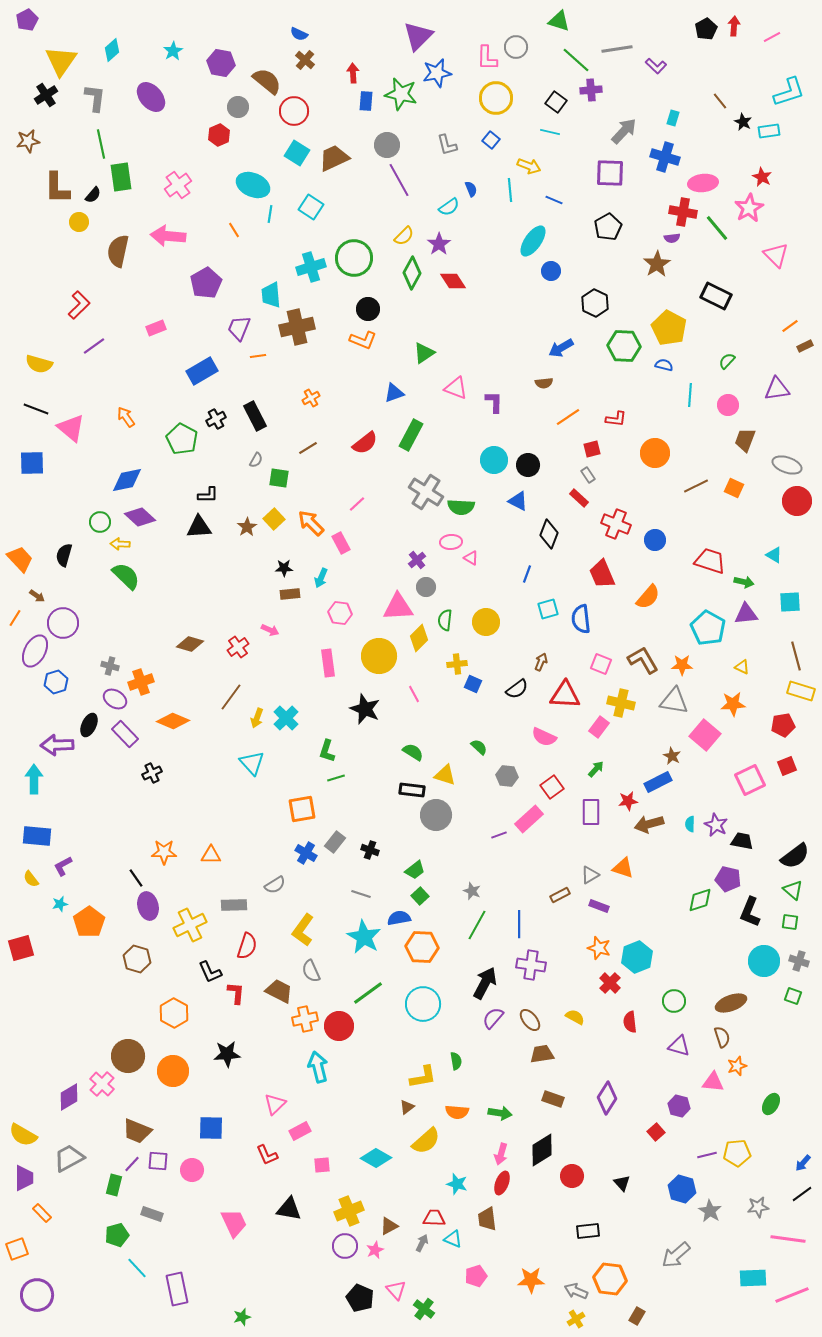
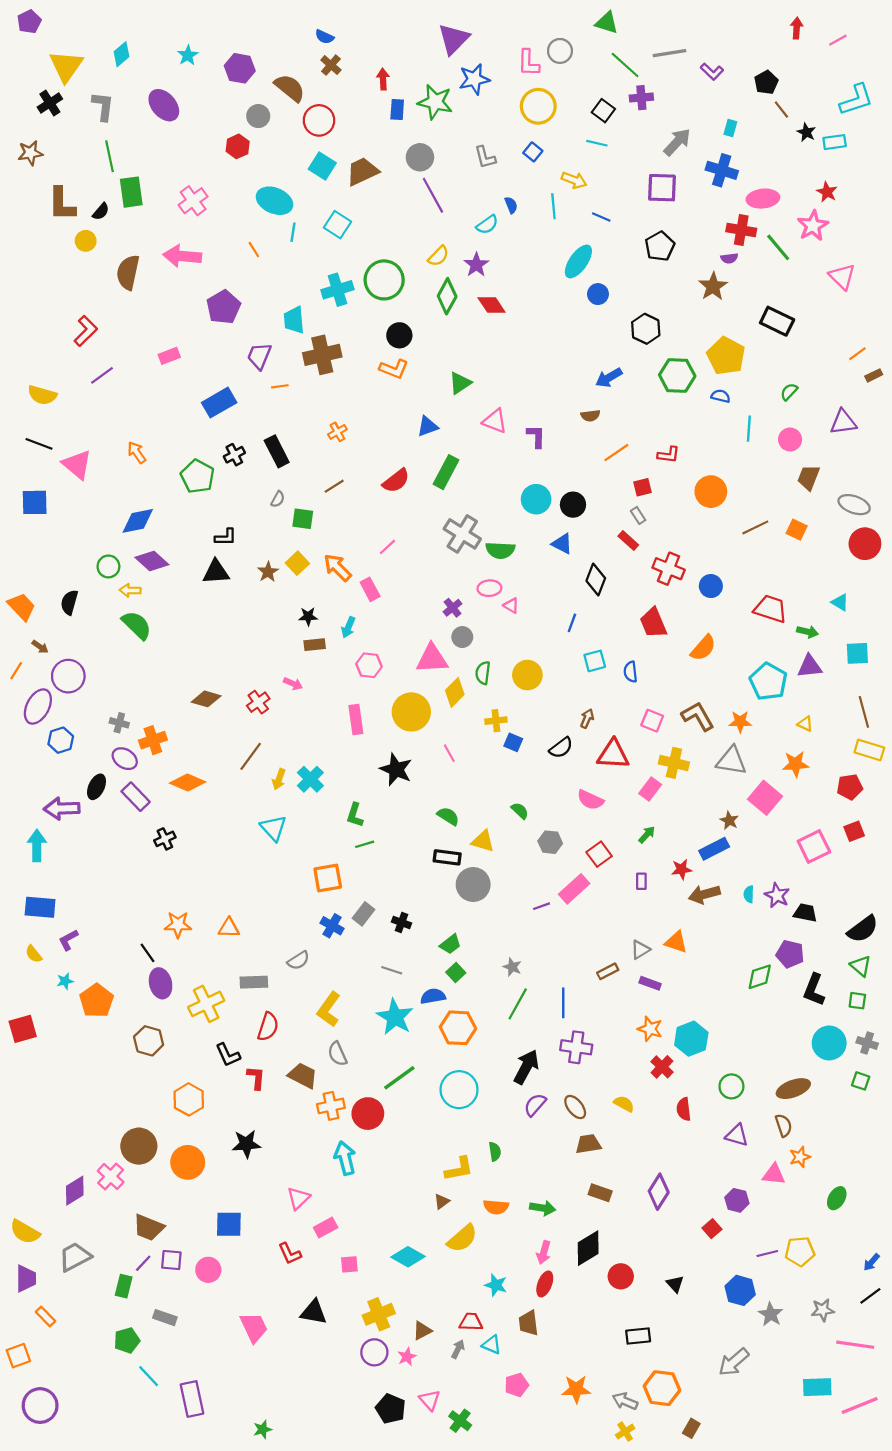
black pentagon: (706, 29) -> (766, 82), moved
blue semicircle: (581, 619) -> (631, 672), size x0.7
purple rectangle: (591, 812) -> (641, 881), size x0.6

